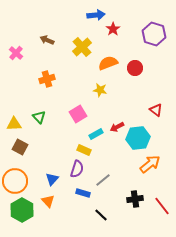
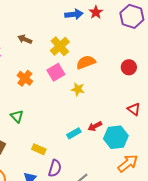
red star: (113, 29) -> (96, 12), moved
purple hexagon: (154, 34) -> (132, 16), moved
red circle: (135, 68) -> (129, 67), moved
orange cross: (47, 79) -> (25, 78), turned -35
pink square: (78, 114) -> (56, 72), moved
yellow rectangle: (84, 150) -> (39, 149), moved

